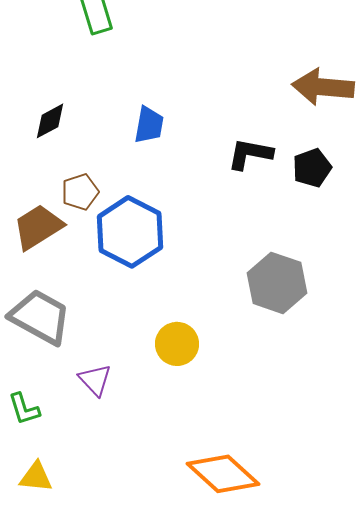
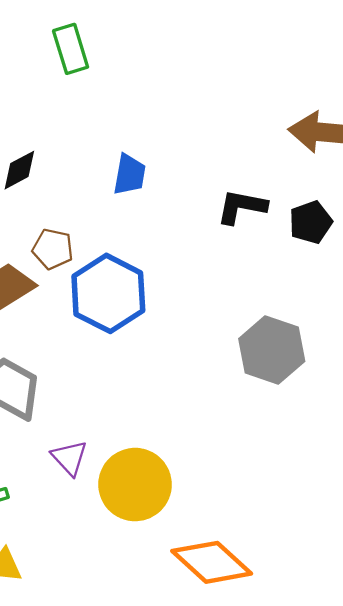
brown pentagon: (80, 192) -> (53, 249), turned 30
yellow circle: (177, 344) -> (135, 485), moved, size x1.5

